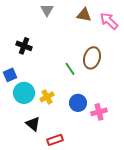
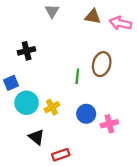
pink arrow: (109, 21) -> (120, 23), turned -30
black cross: (24, 46) -> (27, 51), turned -35
green line: (70, 69) -> (77, 76), turned 40

